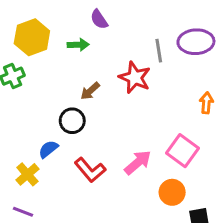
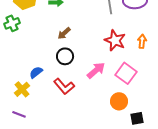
red star: (135, 78) -> (115, 40), moved
black circle: (72, 121) -> (65, 56), moved
pink arrow: (138, 163) -> (96, 70), moved

